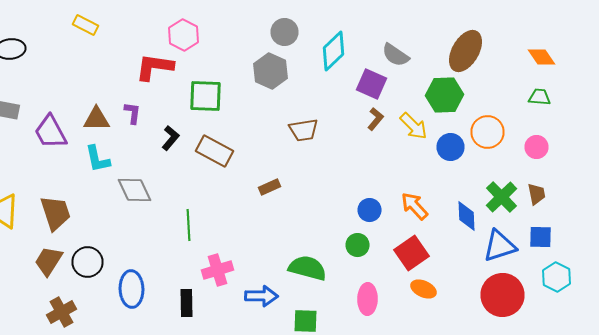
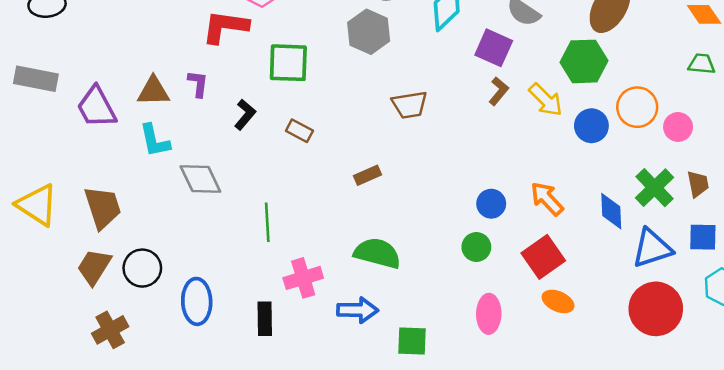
pink circle: (536, 147) -> (678, 127), moved
brown rectangle: (214, 151) -> (299, 131), size x0.6
green semicircle: (308, 268) -> (377, 253), moved

